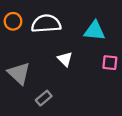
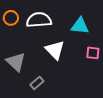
white triangle: (65, 59) -> (55, 50), size x1.5

